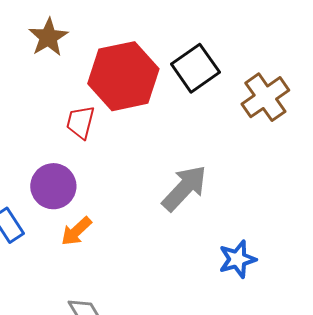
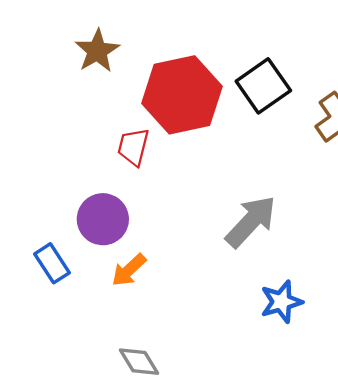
blue star: (237, 259) -> (281, 302), moved

